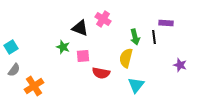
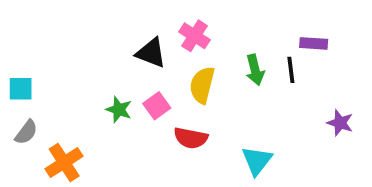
cyan square: (11, 47) -> (21, 89), turned 32
green star: (63, 47) -> (119, 110), moved
pink square: (83, 56) -> (157, 106), turned -32
yellow semicircle: (126, 58) -> (202, 85), moved

